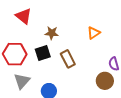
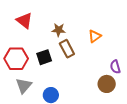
brown star: (52, 33) -> (59, 30), moved
brown rectangle: (68, 59) -> (67, 49), moved

